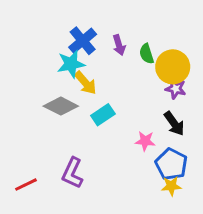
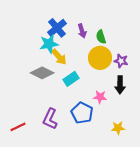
yellow circle: (173, 67) -> (100, 58), moved
black arrow: (174, 124) -> (120, 85), turned 36
blue pentagon: (171, 164) -> (82, 113), moved

